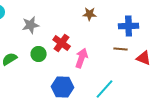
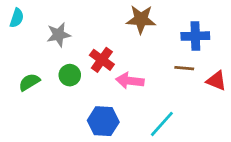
brown star: (90, 14) -> (141, 19), size x1.5
pink arrow: (82, 58) -> (130, 81), turned -102

